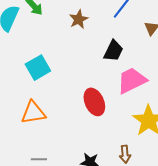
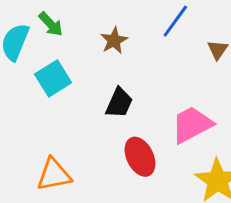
black trapezoid: (113, 51) -> (119, 103), moved
cyan square: (38, 68) -> (53, 78), moved

